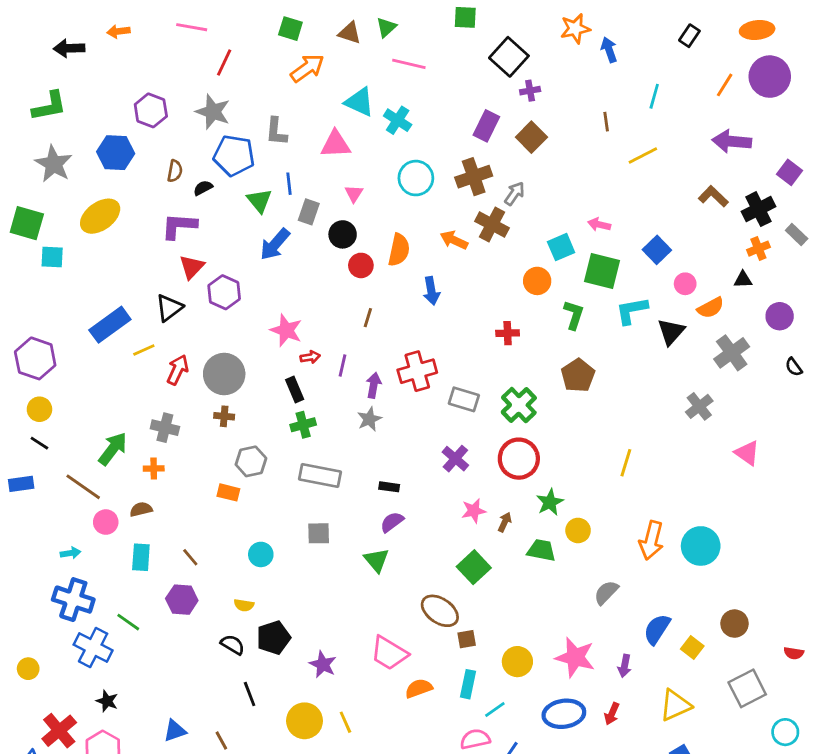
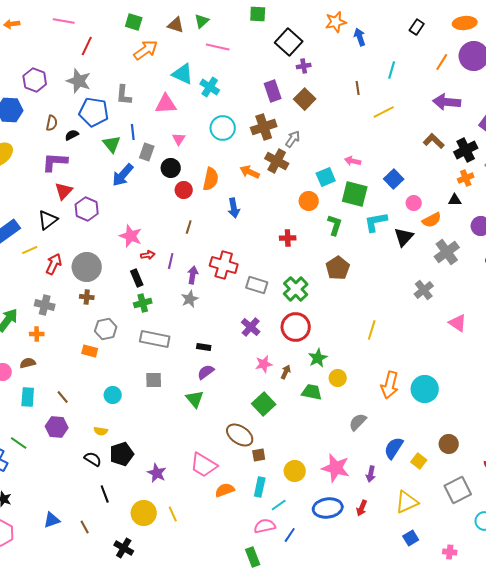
purple rectangle: (486, 126) -> (273, 91), turned -45
red cross: (417, 371) -> (224, 265), turned 32

